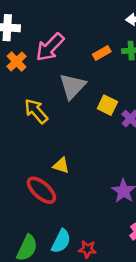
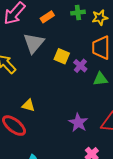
orange rectangle: (102, 53) -> (47, 17), moved

